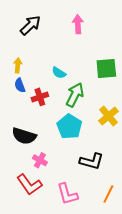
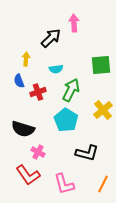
black arrow: (30, 25) -> (51, 38), moved
yellow arrow: (18, 65) -> (26, 59), moved
cyan semicircle: (59, 73) -> (56, 69), turned -40

